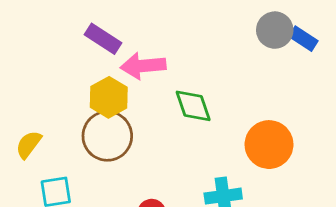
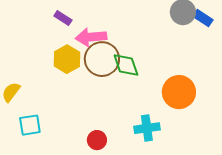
purple rectangle: (103, 39) -> (63, 18), size x0.7
brown circle: (107, 136) -> (102, 59), moved

